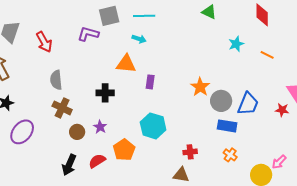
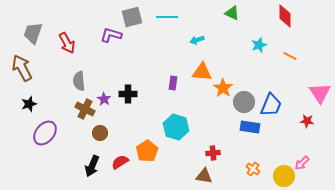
cyan arrow: (139, 39) -> (197, 40), moved, turned 144
orange triangle: (126, 64) -> (202, 72), moved
red star: (282, 110) -> (307, 121), moved
purple star: (100, 127) -> (104, 99), moved
orange cross: (230, 155) -> (253, 169), moved

